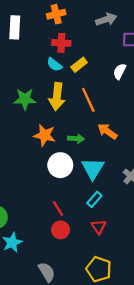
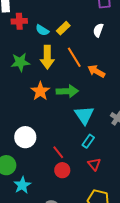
red cross: (61, 43) -> (19, 21), moved
orange arrow: (107, 131) -> (96, 71), moved
orange star: (45, 135) -> (40, 91), turned 30
green arrow: (76, 139) -> (67, 91), size x1.5
white circle: (60, 165) -> (25, 137), moved

